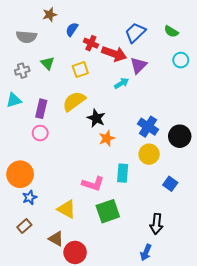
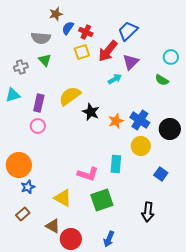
brown star: (50, 15) -> (56, 14), moved
green semicircle: (171, 32) -> (162, 80), moved
gray semicircle: (26, 37) -> (41, 38), moved
red cross: (91, 43) -> (86, 32), moved
red arrow: (114, 54) -> (108, 51), turned 110
yellow square: (80, 70) -> (82, 52), moved
orange star: (107, 138) -> (116, 121), moved
blue arrow: (146, 252) -> (109, 239), moved

